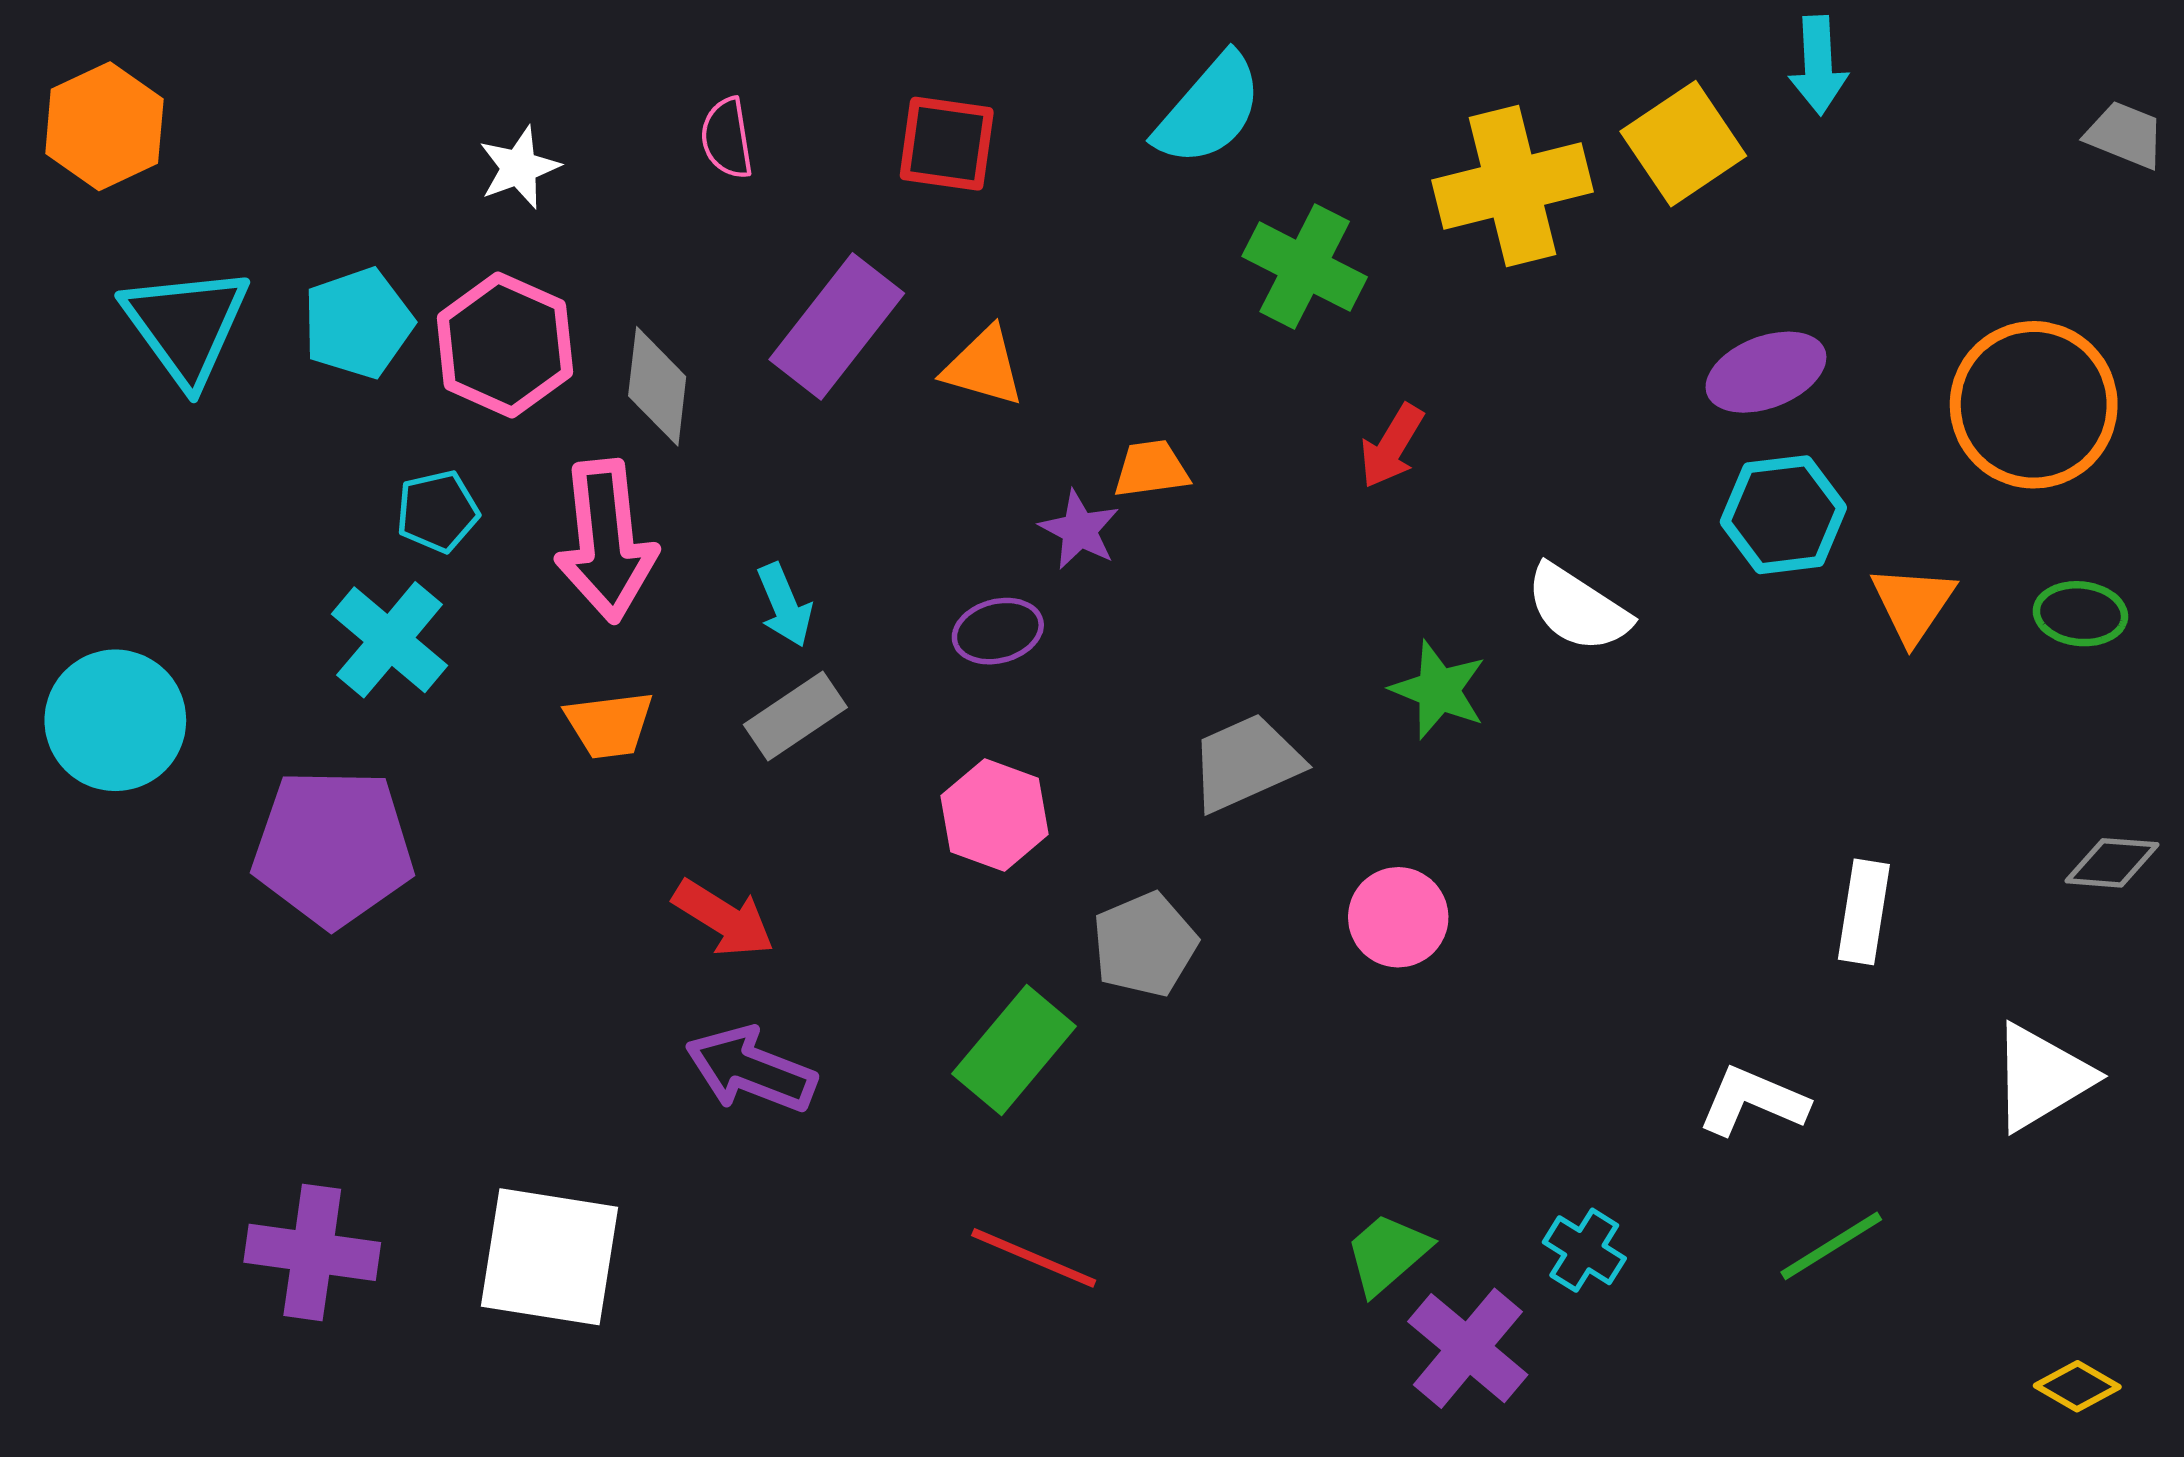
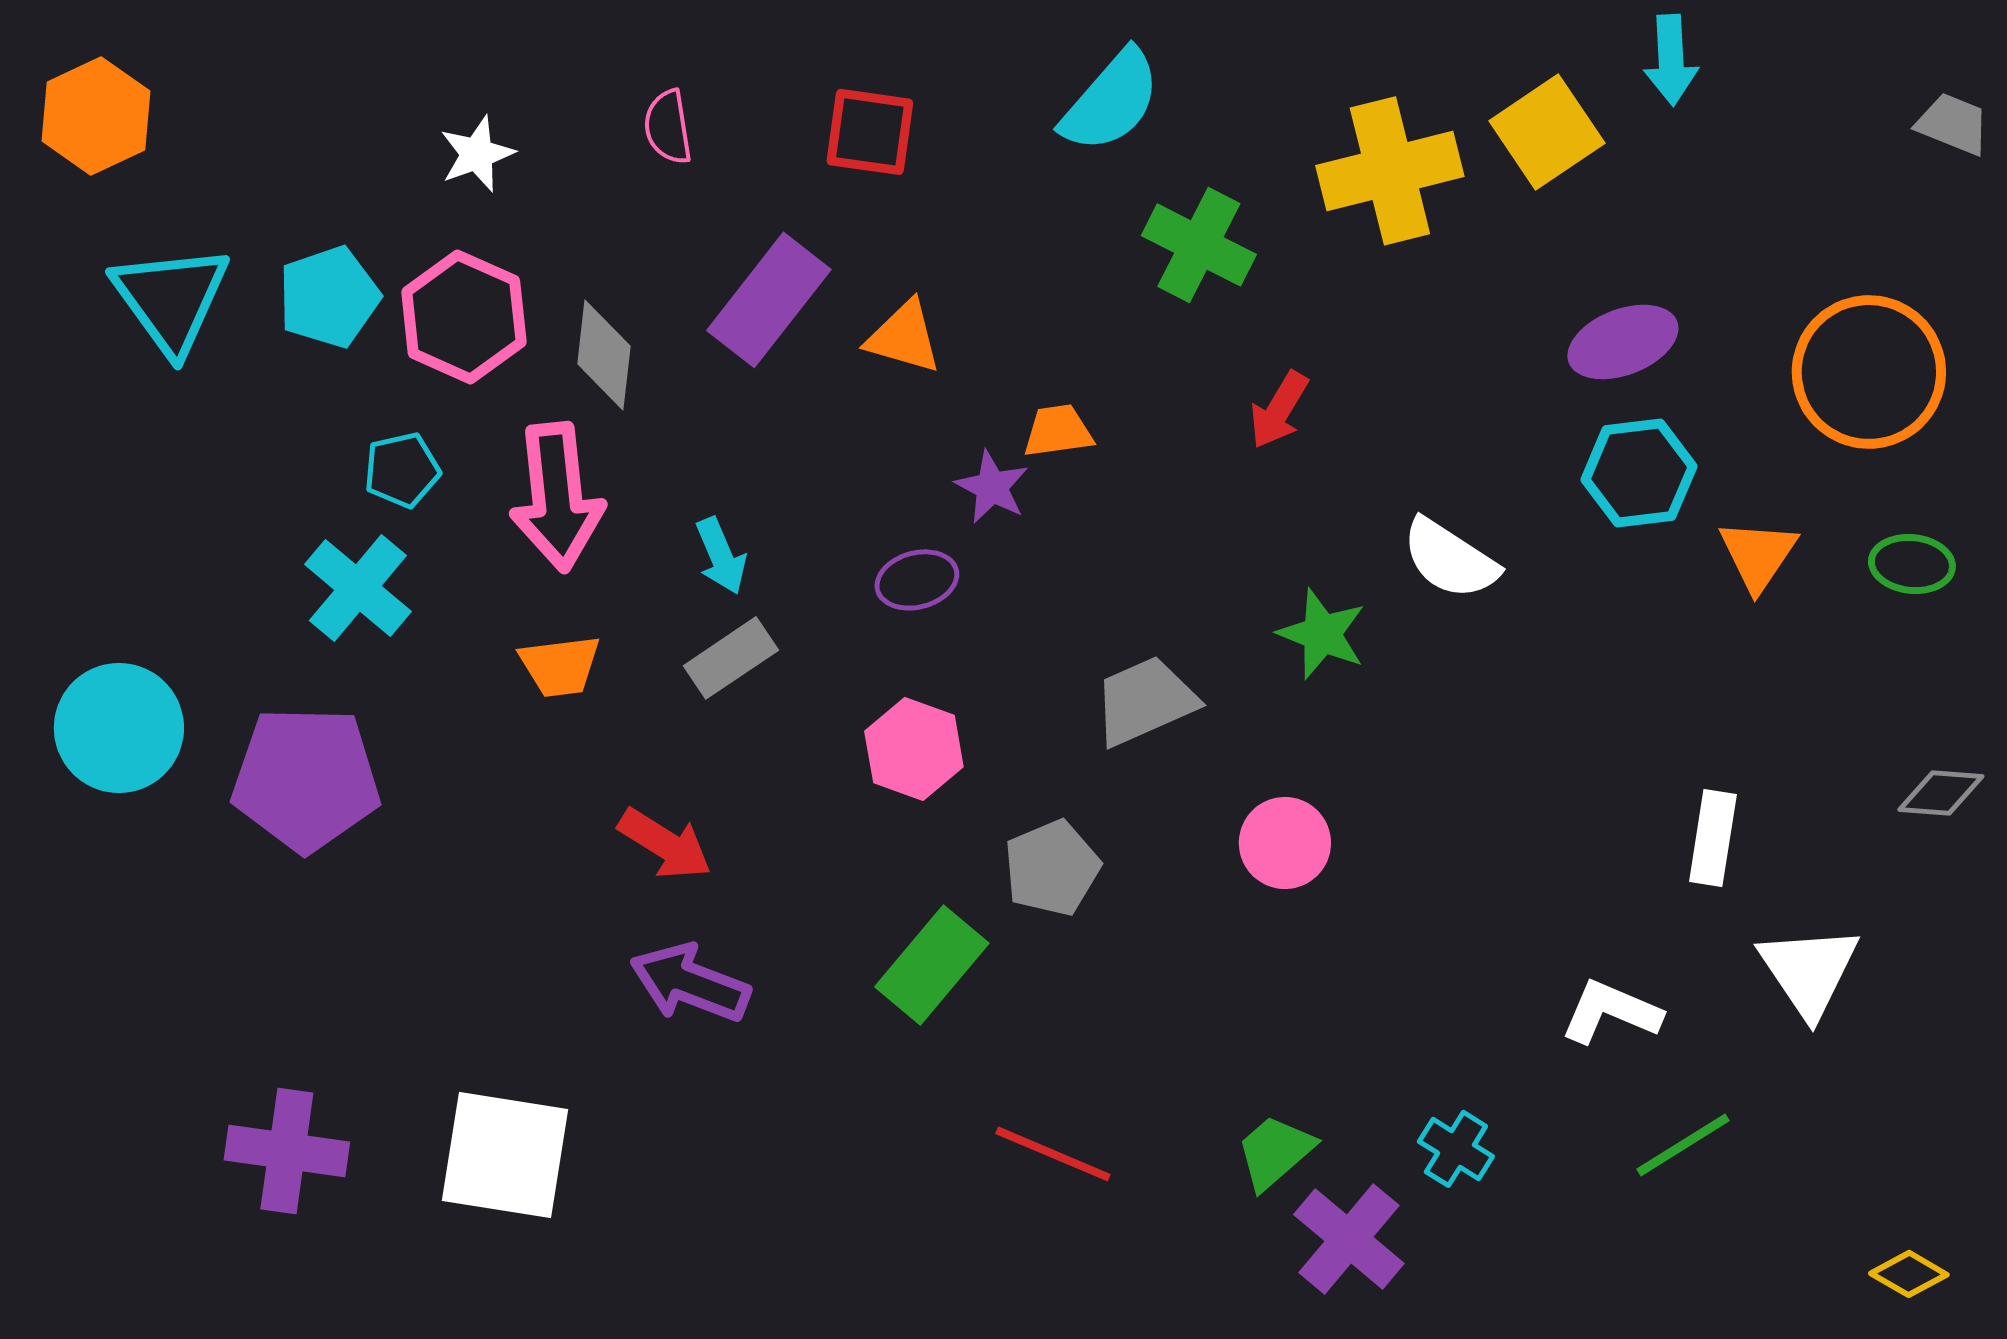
cyan circle: (115, 720) -> (119, 728), moved
white triangle: (2041, 1077) -> (1809, 971), moved, turned -33
red line: (1034, 1258) -> (1053, 1154), moved

